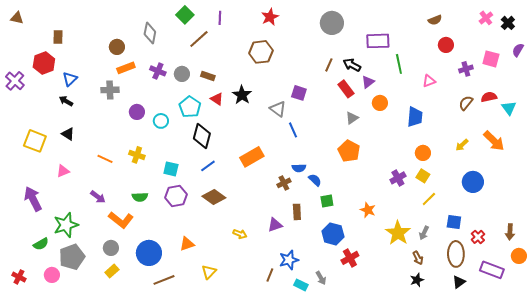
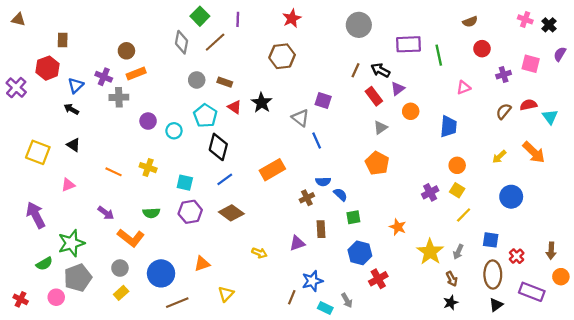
pink cross: (486, 18) -> (525, 19), turned -32
gray diamond: (150, 33) -> (182, 42), moved
green line: (399, 64) -> (439, 55), moved
purple cross: (158, 71) -> (104, 77), moved

